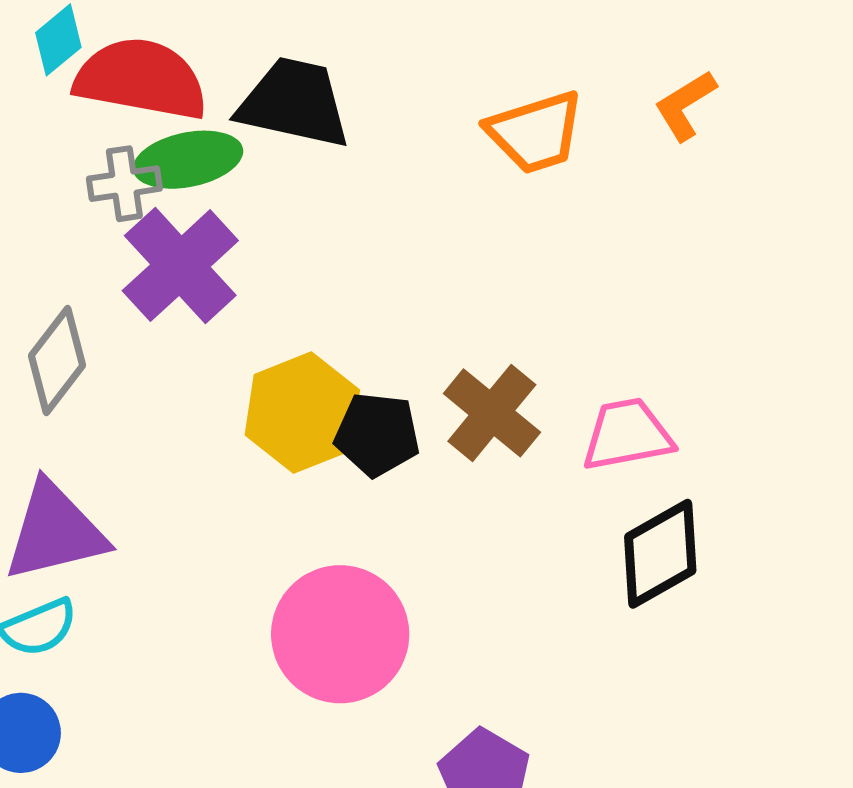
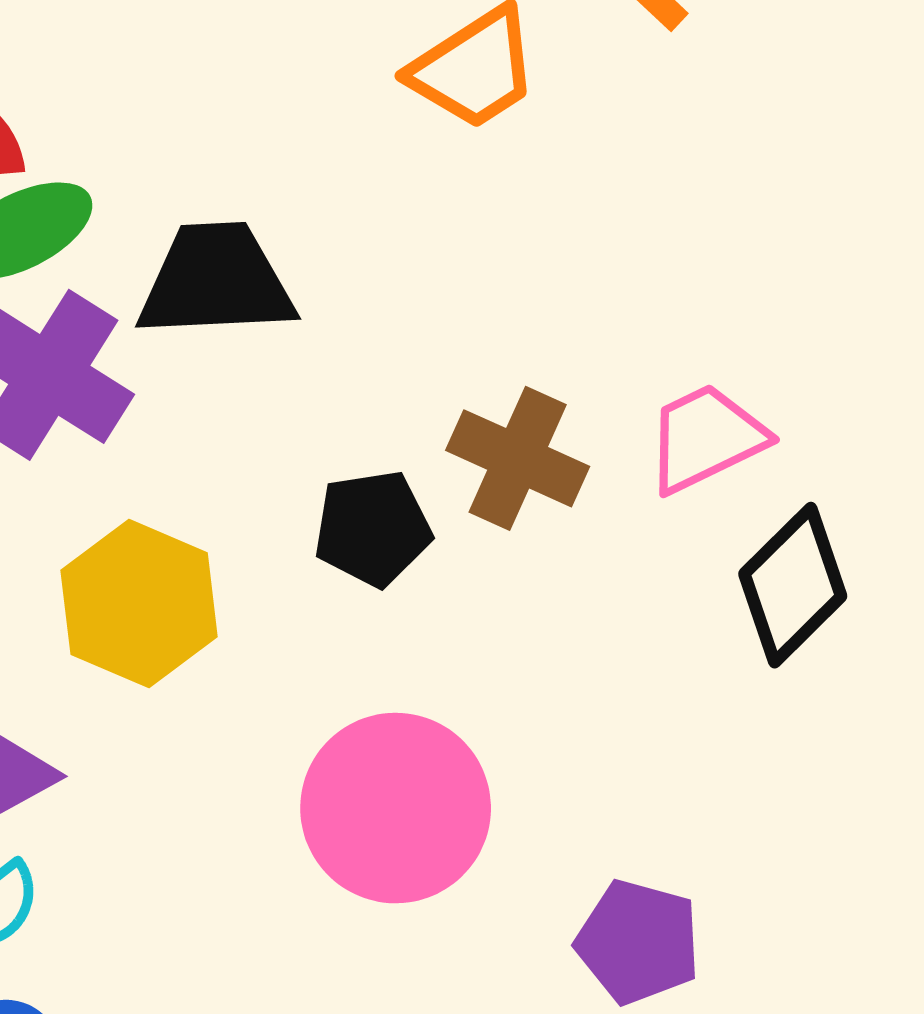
black trapezoid: (294, 103) -> (216, 281), moved
yellow hexagon: (302, 413) -> (139, 604), moved

